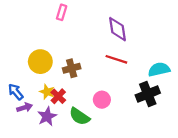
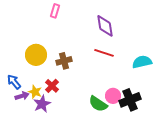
yellow star: (47, 92) -> (35, 92), moved
black cross: (148, 94) -> (130, 100), moved
pink circle: (102, 100) -> (113, 96), moved
green semicircle: (79, 116) -> (98, 104), moved

